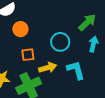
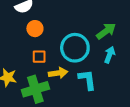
cyan circle: (60, 42) -> (75, 48), size x1.4

